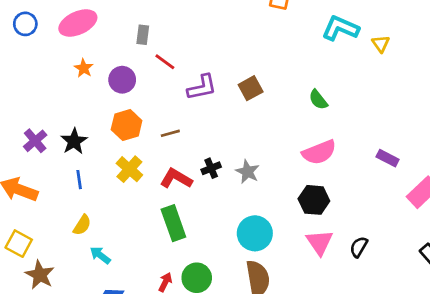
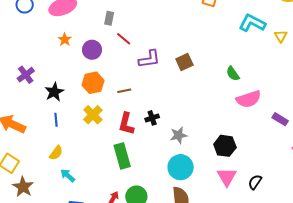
purple cross: (35, 141) -> (26, 75), moved
pink semicircle: (319, 152) -> (249, 99), moved
gray star: (247, 172) -> (179, 135), moved, turned 30
red L-shape: (176, 179) -> (126, 124), turned -110

